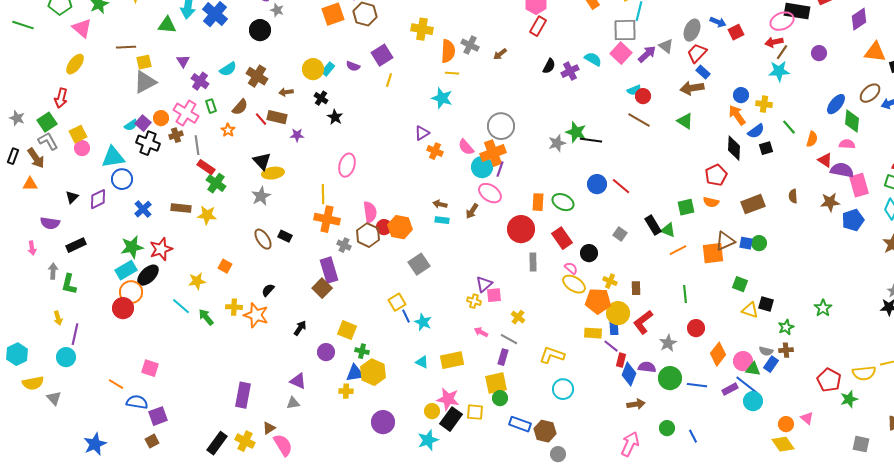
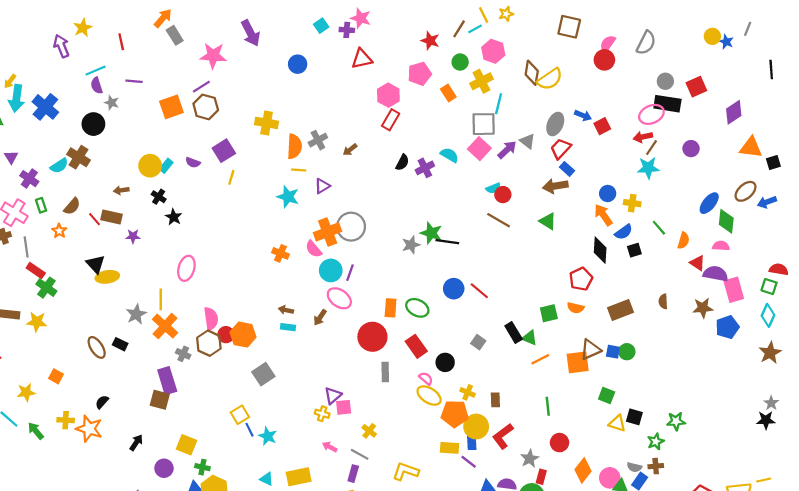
gray cross: (470, 45) -> (318, 140), turned 36
brown cross: (257, 76) -> (78, 157), moved
purple triangle: (422, 133) -> (322, 186), moved
orange cross: (493, 153) -> (328, 232), moved
gray star: (261, 196) -> (136, 314), moved
orange cross: (327, 219) -> (165, 326), turned 30
brown square: (322, 288) -> (160, 400), turned -30
green star: (823, 308) -> (676, 421), moved, turned 30
red rectangle: (621, 360) -> (541, 477), moved

